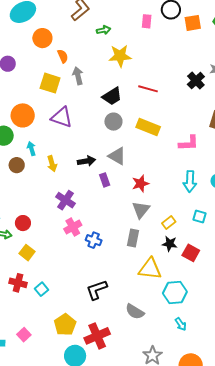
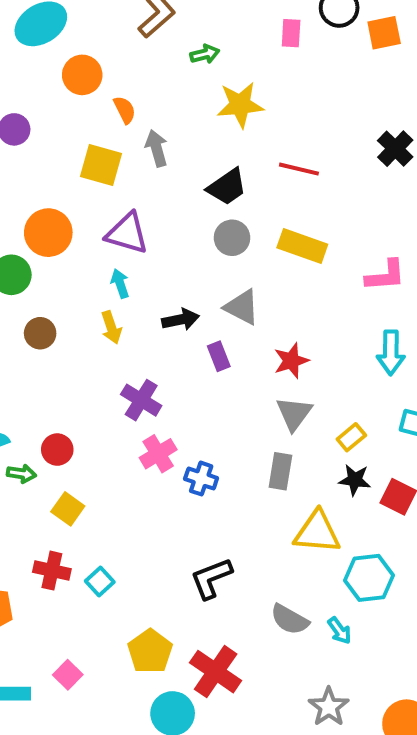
cyan arrow: (31, 149) -> (120, 283), moved
cyan arrow: (181, 324) -> (339, 631), moved
red cross: (97, 336) -> (216, 672), turned -30

